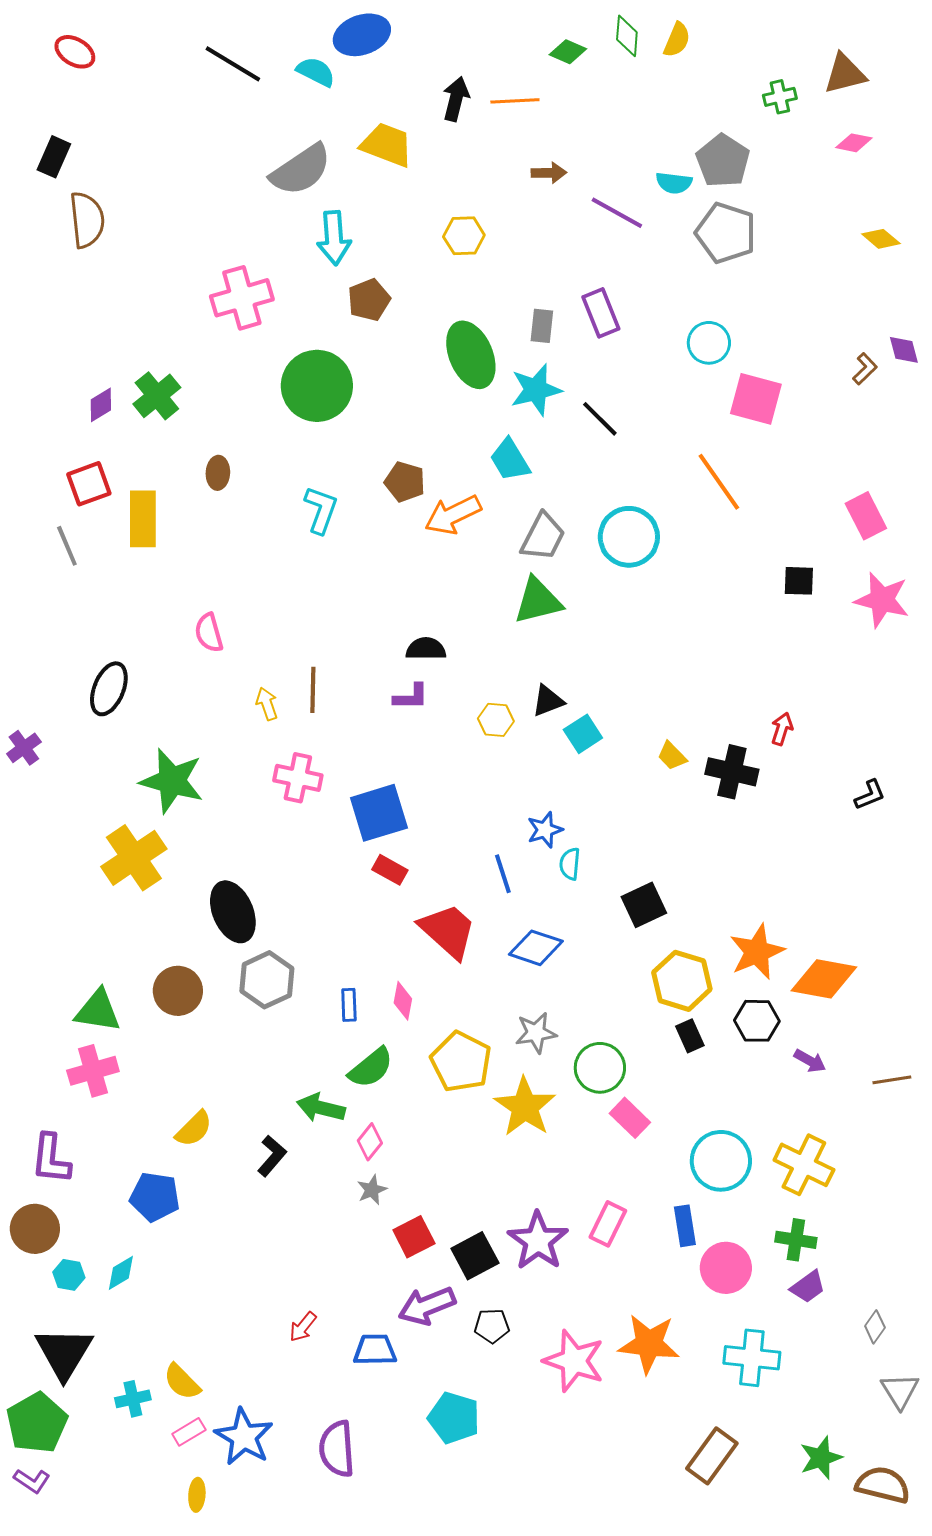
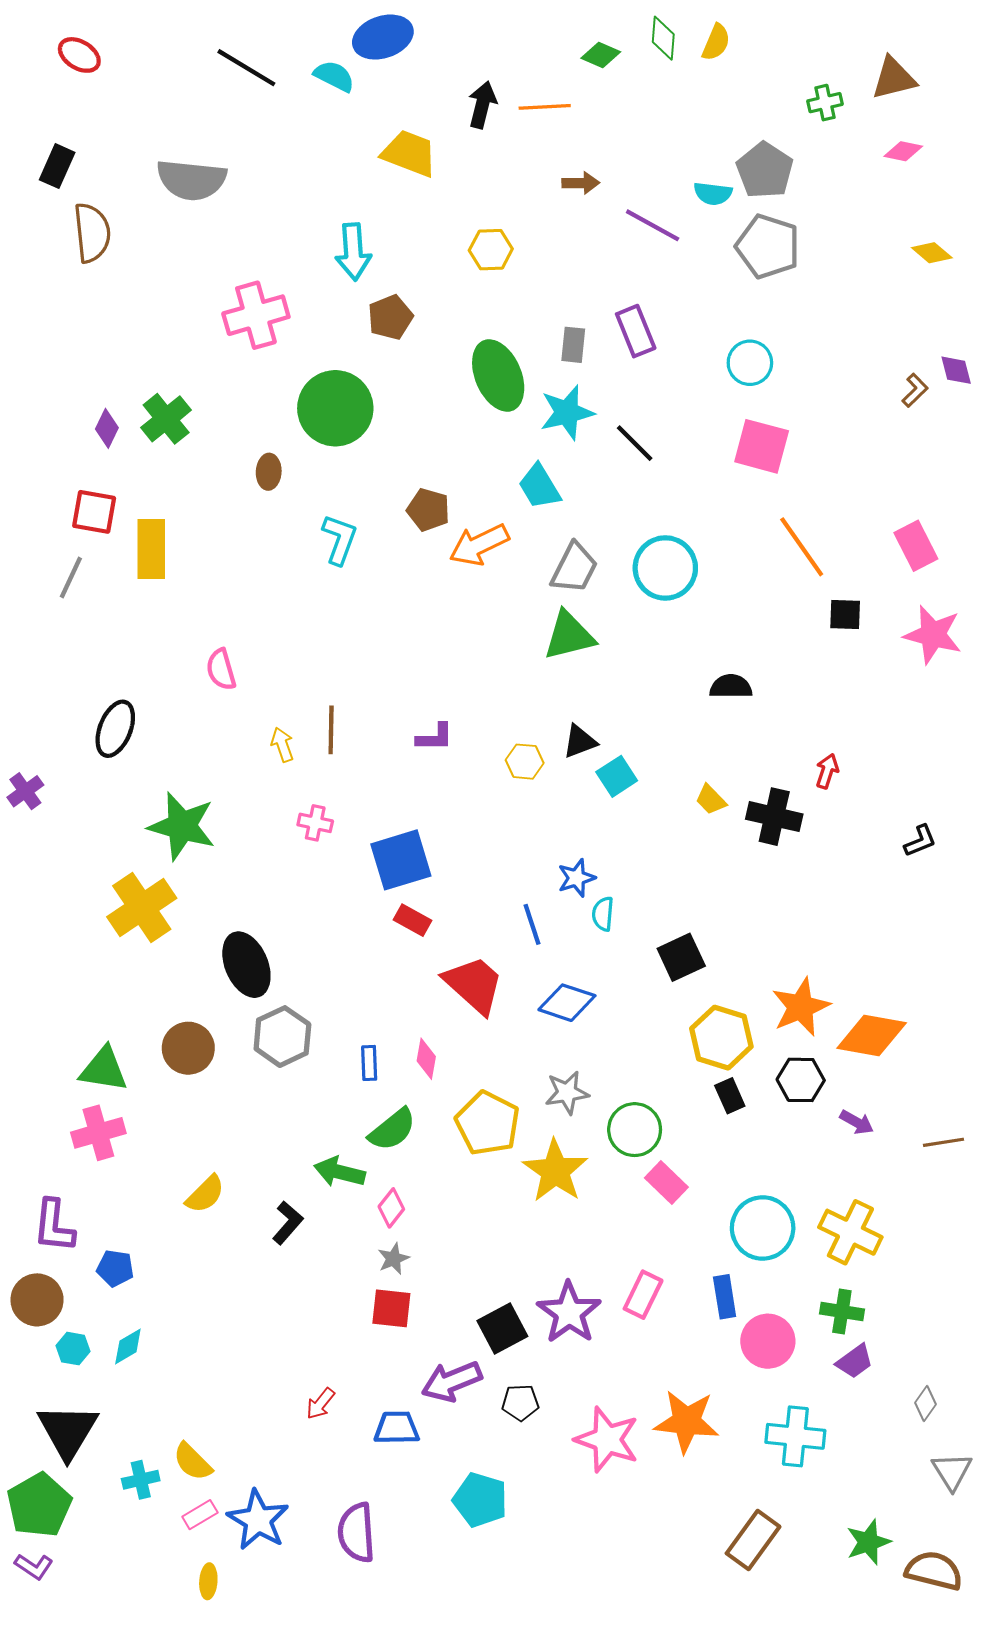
gray semicircle: (301, 170) -> (191, 180), moved, turned 40
pink square: (756, 399) -> (762, 446), moved
purple diamond: (101, 405) -> (107, 428), turned -33
brown ellipse: (218, 473) -> (269, 472), moved
orange line: (719, 482) -> (802, 547), moved
red square: (89, 484) -> (94, 512), turned 30
gray line: (67, 546) -> (71, 578), turned 48
black semicircle: (426, 649) -> (731, 686), moved
pink cross: (298, 778) -> (315, 823), size x0.7
blue pentagon: (155, 1197) -> (115, 1268), moved, size x0.7
red square: (414, 1237) -> (391, 1308), moved, turned 33

